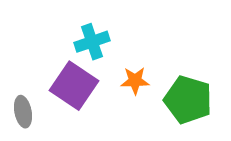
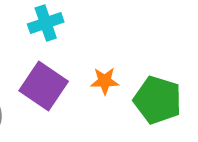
cyan cross: (92, 42) -> (46, 23), moved

